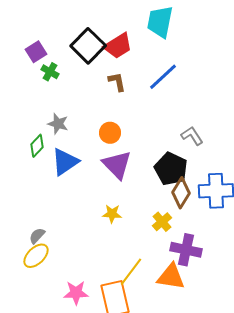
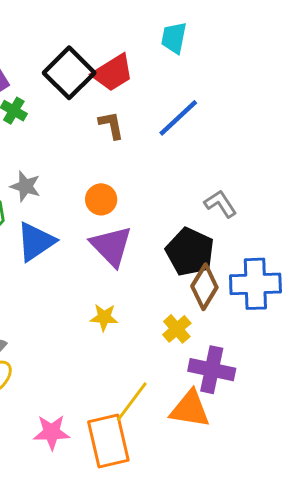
cyan trapezoid: (160, 22) -> (174, 38), size x0.7

